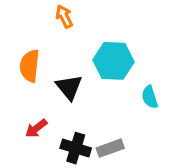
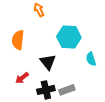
black triangle: (69, 87) -> (48, 62), moved
black cross: (76, 148) -> (46, 90), turned -30

